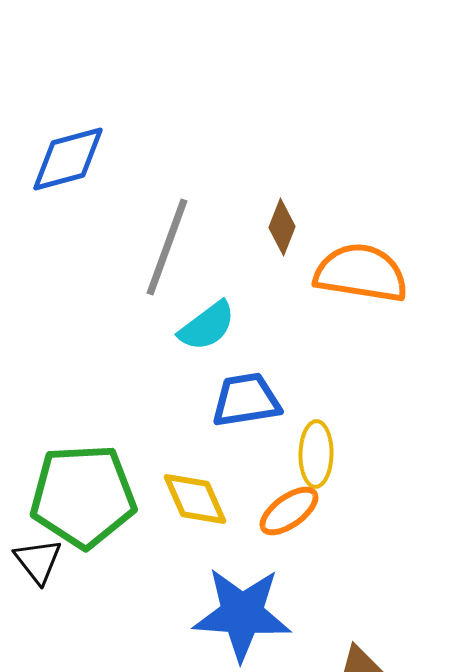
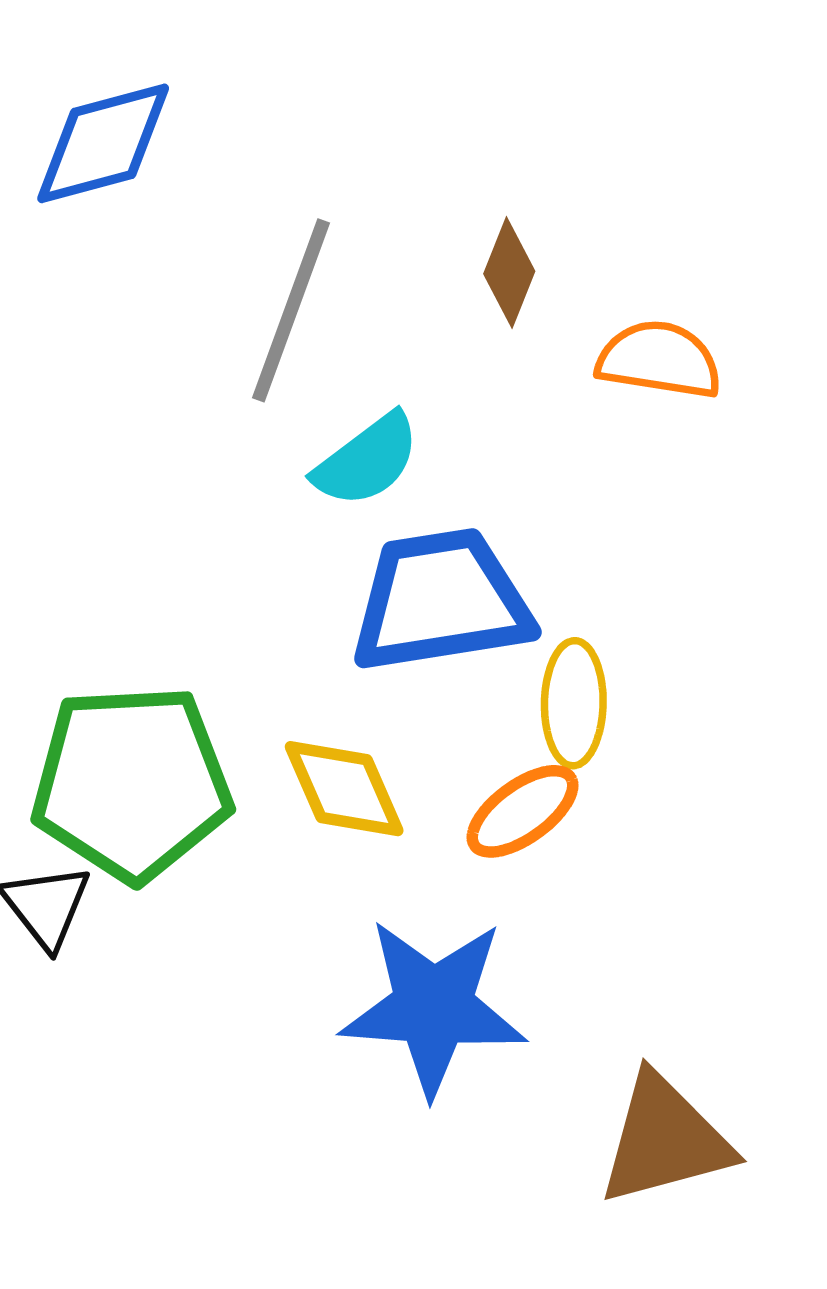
orange semicircle: (361, 273) -> (659, 360), size x0.7
blue trapezoid: (246, 400) -> (441, 601), size x1.4

